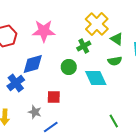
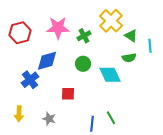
green cross: (84, 46) -> (84, 36), moved
gray star: (35, 112) -> (49, 119), moved
green line: (114, 121) -> (111, 118), moved
blue line: (51, 127) -> (92, 124), moved, turned -49

